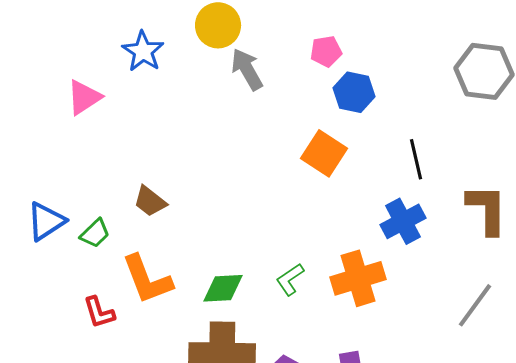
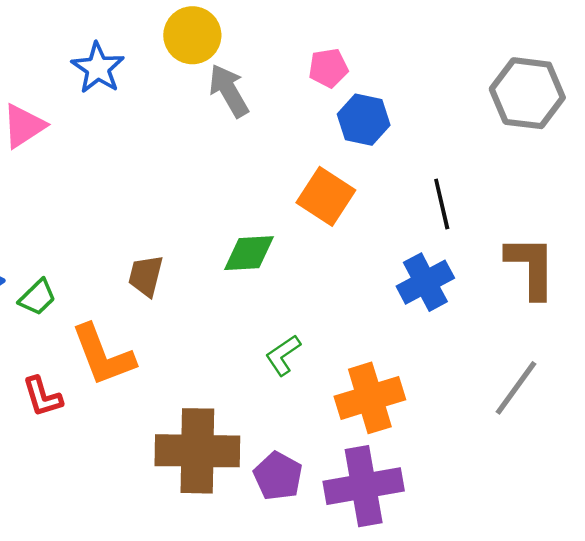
brown trapezoid: (150, 201) -> (146, 276), moved, turned 66
orange cross: (358, 278) -> (370, 398), moved
green diamond: (223, 288) -> (249, 253), moved

